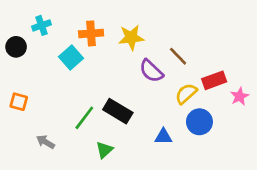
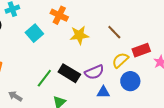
orange cross: (91, 33) -> (59, 15), moved, turned 30
yellow star: (131, 37) -> (79, 35), moved
purple semicircle: (151, 71) -> (94, 72), moved, turned -66

